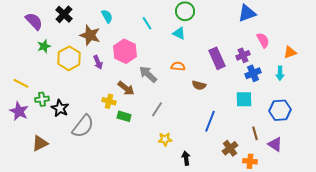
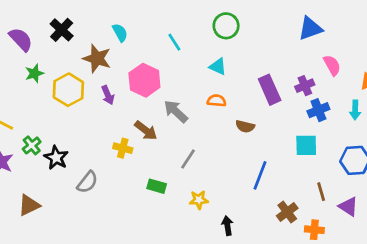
cyan triangle: (179, 33) -> (218, 67), moved
green cross: (42, 99) -> (32, 145), turned -32
green rectangle: (124, 116) -> (157, 186), moved
gray semicircle: (83, 126) -> (87, 182), size x0.7

